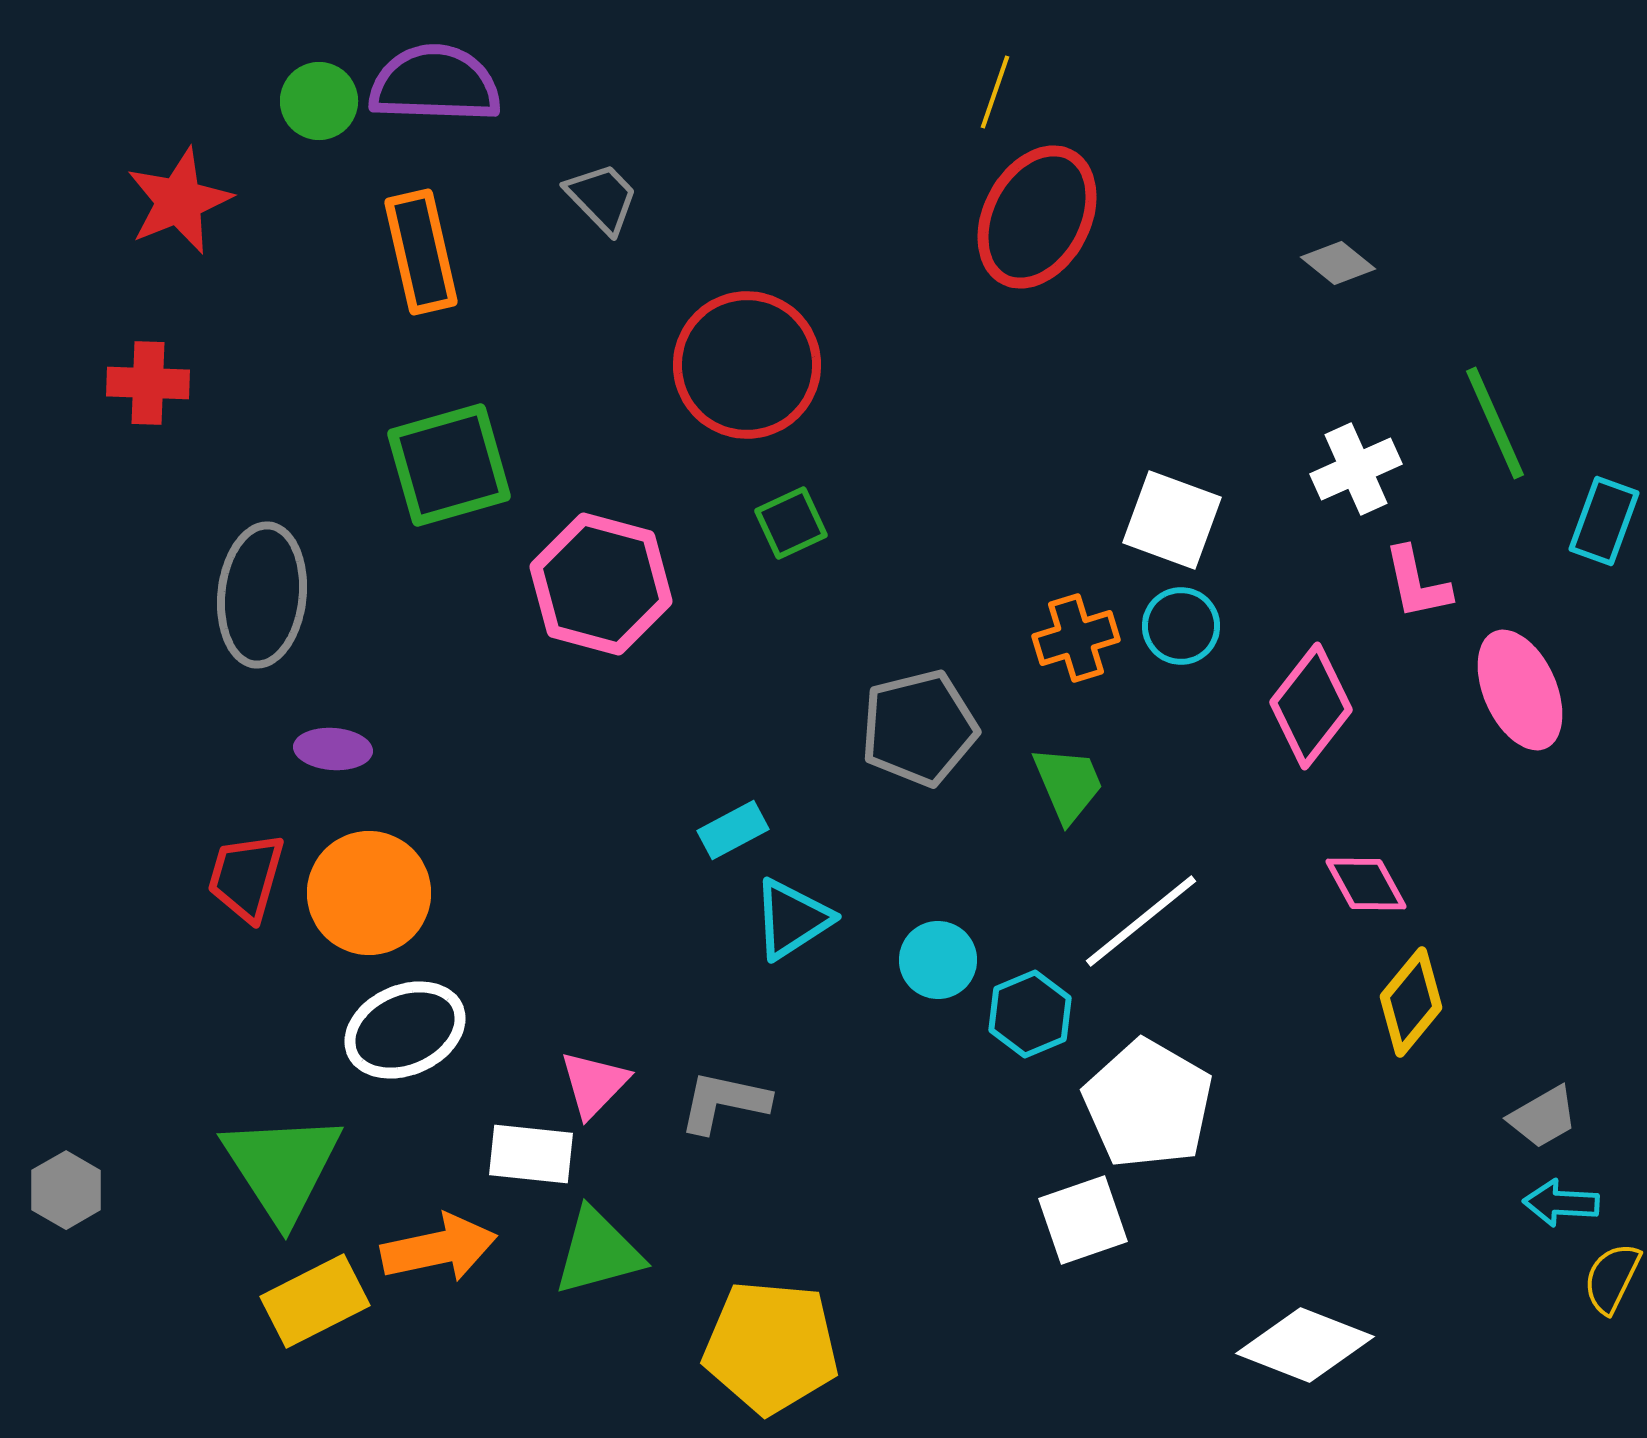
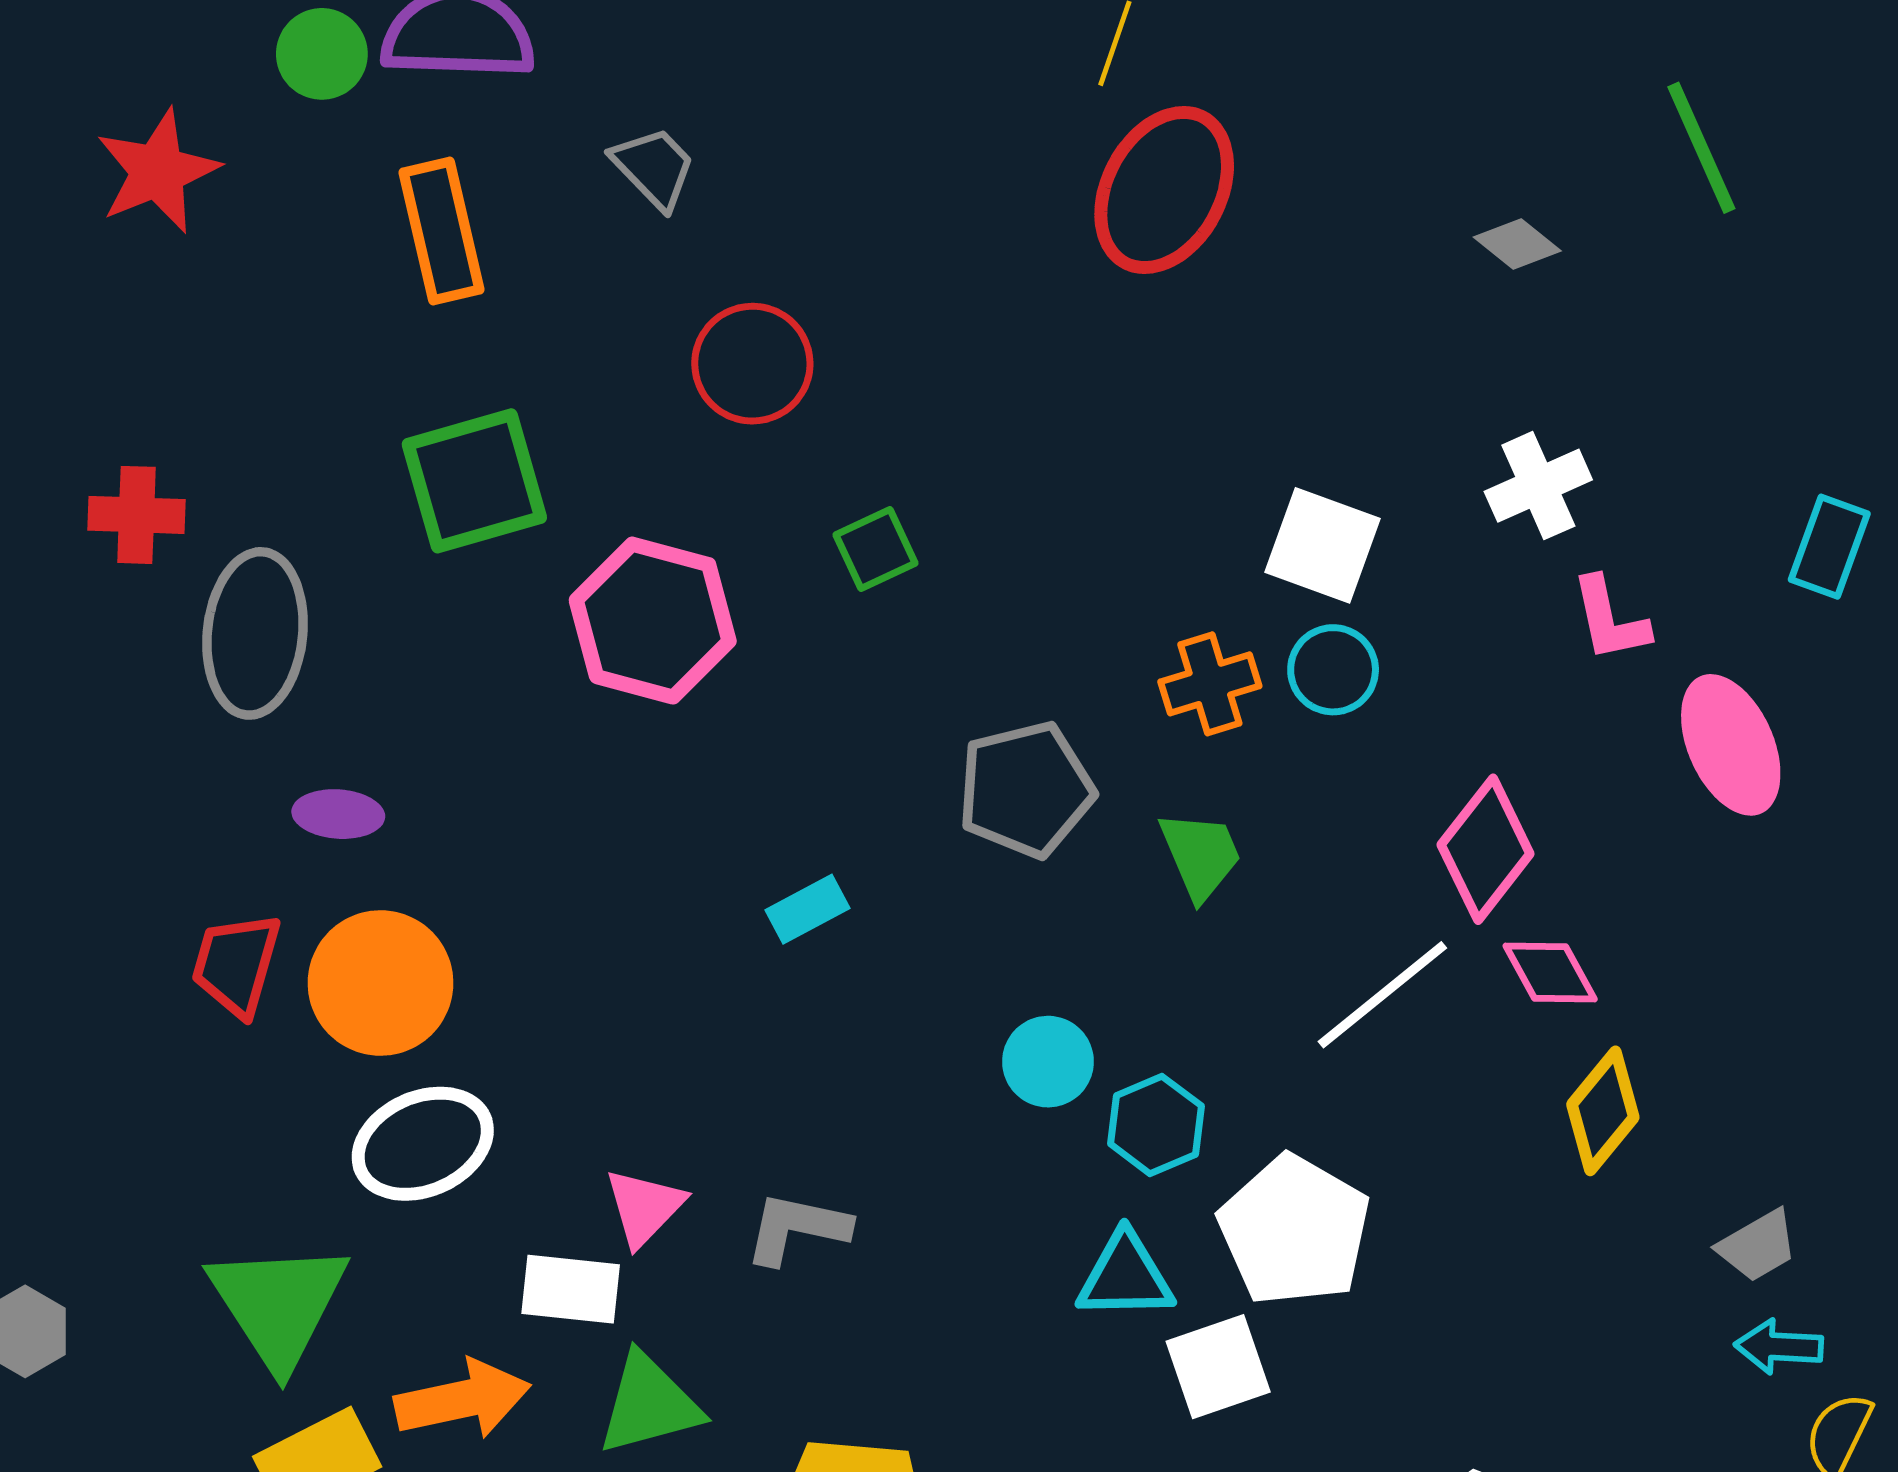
red circle: (747, 365) -> (752, 364), moved, size x0.7
red cross: (148, 383) -> (136, 515), moved
green line: (1495, 423) -> (1701, 148), moved
pink diamond: (1311, 706) -> (1486, 849), moved
cyan triangle: (792, 919) -> (1125, 1276), moved, turned 32
white line: (1141, 921) -> (1382, 995), moved

